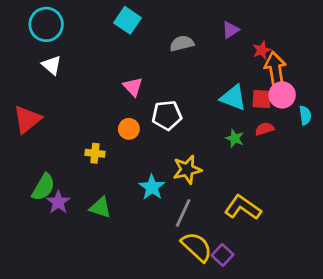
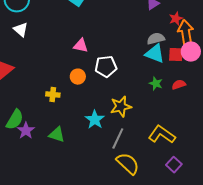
gray semicircle: (182, 43) -> (156, 39), moved
pink triangle: (133, 87) -> (81, 46), turned -35
red semicircle: (264, 129) -> (179, 85), moved
purple square: (222, 255) -> (174, 165), moved

